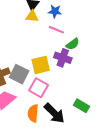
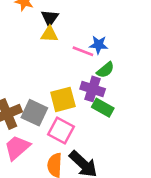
blue star: (55, 11) -> (99, 45), moved
green rectangle: (82, 106) -> (103, 108), moved

